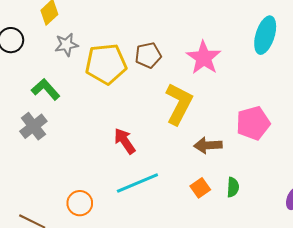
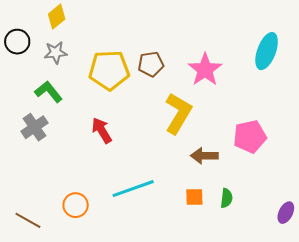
gray star: (66, 45) -> (56, 53), moved
red arrow: (125, 141) -> (102, 130), moved
orange square: (200, 188) -> (194, 197), turned 30

